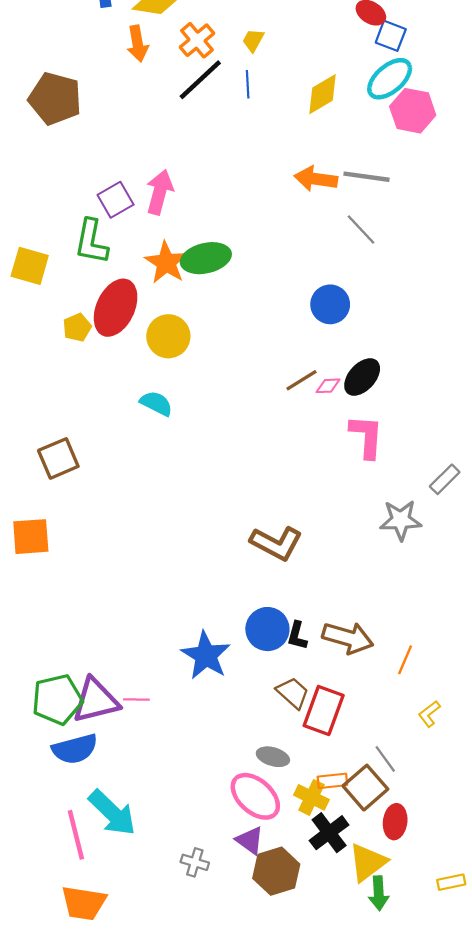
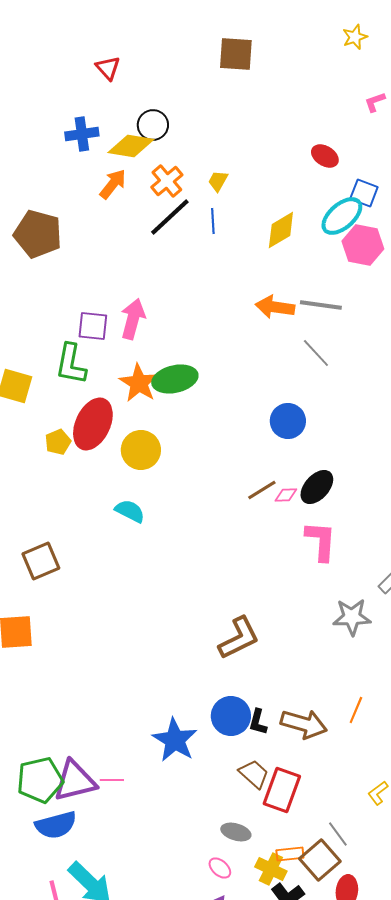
blue square: (391, 36) -> (364, 193), moved
orange arrow: (138, 44) -> (113, 184), turned -132
purple square: (116, 200) -> (93, 326), turned 36
brown L-shape: (276, 543) -> (239, 638), turned -54
orange line: (405, 660) -> (356, 710), moved
pink ellipse: (255, 796) -> (220, 868), size x0.5

